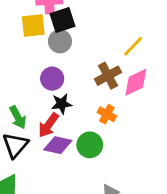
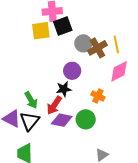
gray circle: (60, 41) -> (83, 43), moved
yellow line: (133, 46) -> (116, 44), turned -54
brown cross: (108, 76) -> (97, 48), moved
purple circle: (52, 79) -> (72, 71), moved

